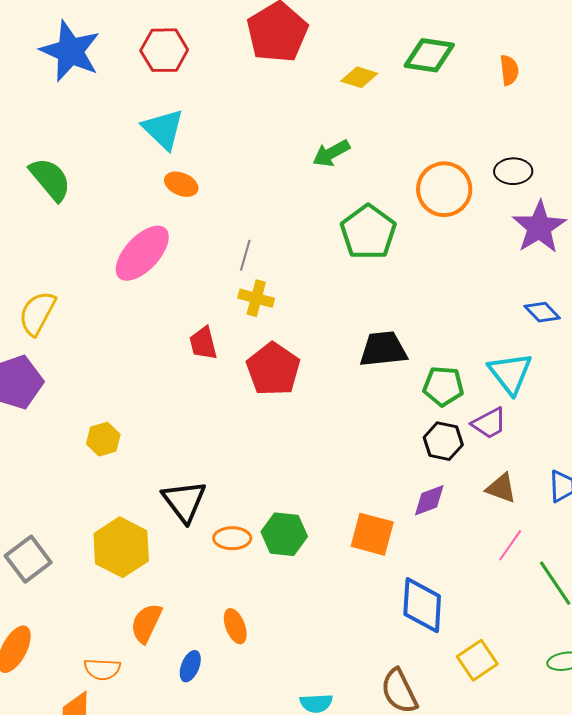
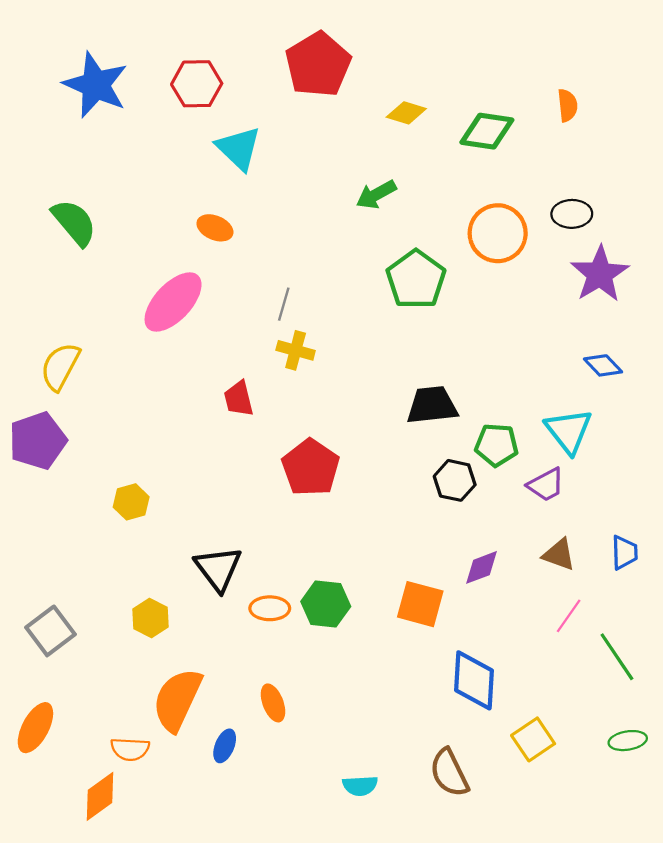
green diamond: (429, 55) -> (487, 131), moved
cyan triangle: (163, 129) -> (239, 148), moved
red pentagon: (273, 369) -> (311, 468), moved
black hexagon: (443, 441) -> (455, 480), moved
yellow hexagon: (121, 547) -> (150, 618), size x0.6
orange semicircle: (146, 623) -> (177, 700), size x1.5

